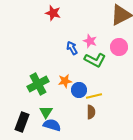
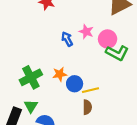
pink circle: (119, 47) -> (108, 39), moved
green L-shape: (95, 60) -> (117, 53), moved
green triangle: (46, 112) -> (31, 106), moved

